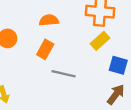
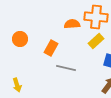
orange semicircle: (49, 20) -> (72, 24), moved

